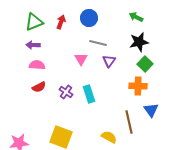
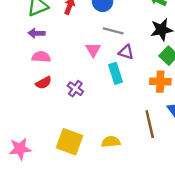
purple triangle: (109, 61) -> (126, 52), turned -48
cyan rectangle: (89, 94) -> (116, 73), moved
yellow semicircle: (109, 137) -> (111, 142), moved, turned -35

